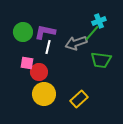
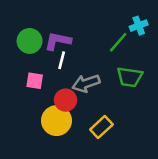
cyan cross: (99, 21) -> (139, 26), moved
gray arrow: (76, 43) -> (86, 83), moved
red circle: (39, 72) -> (66, 100), moved

